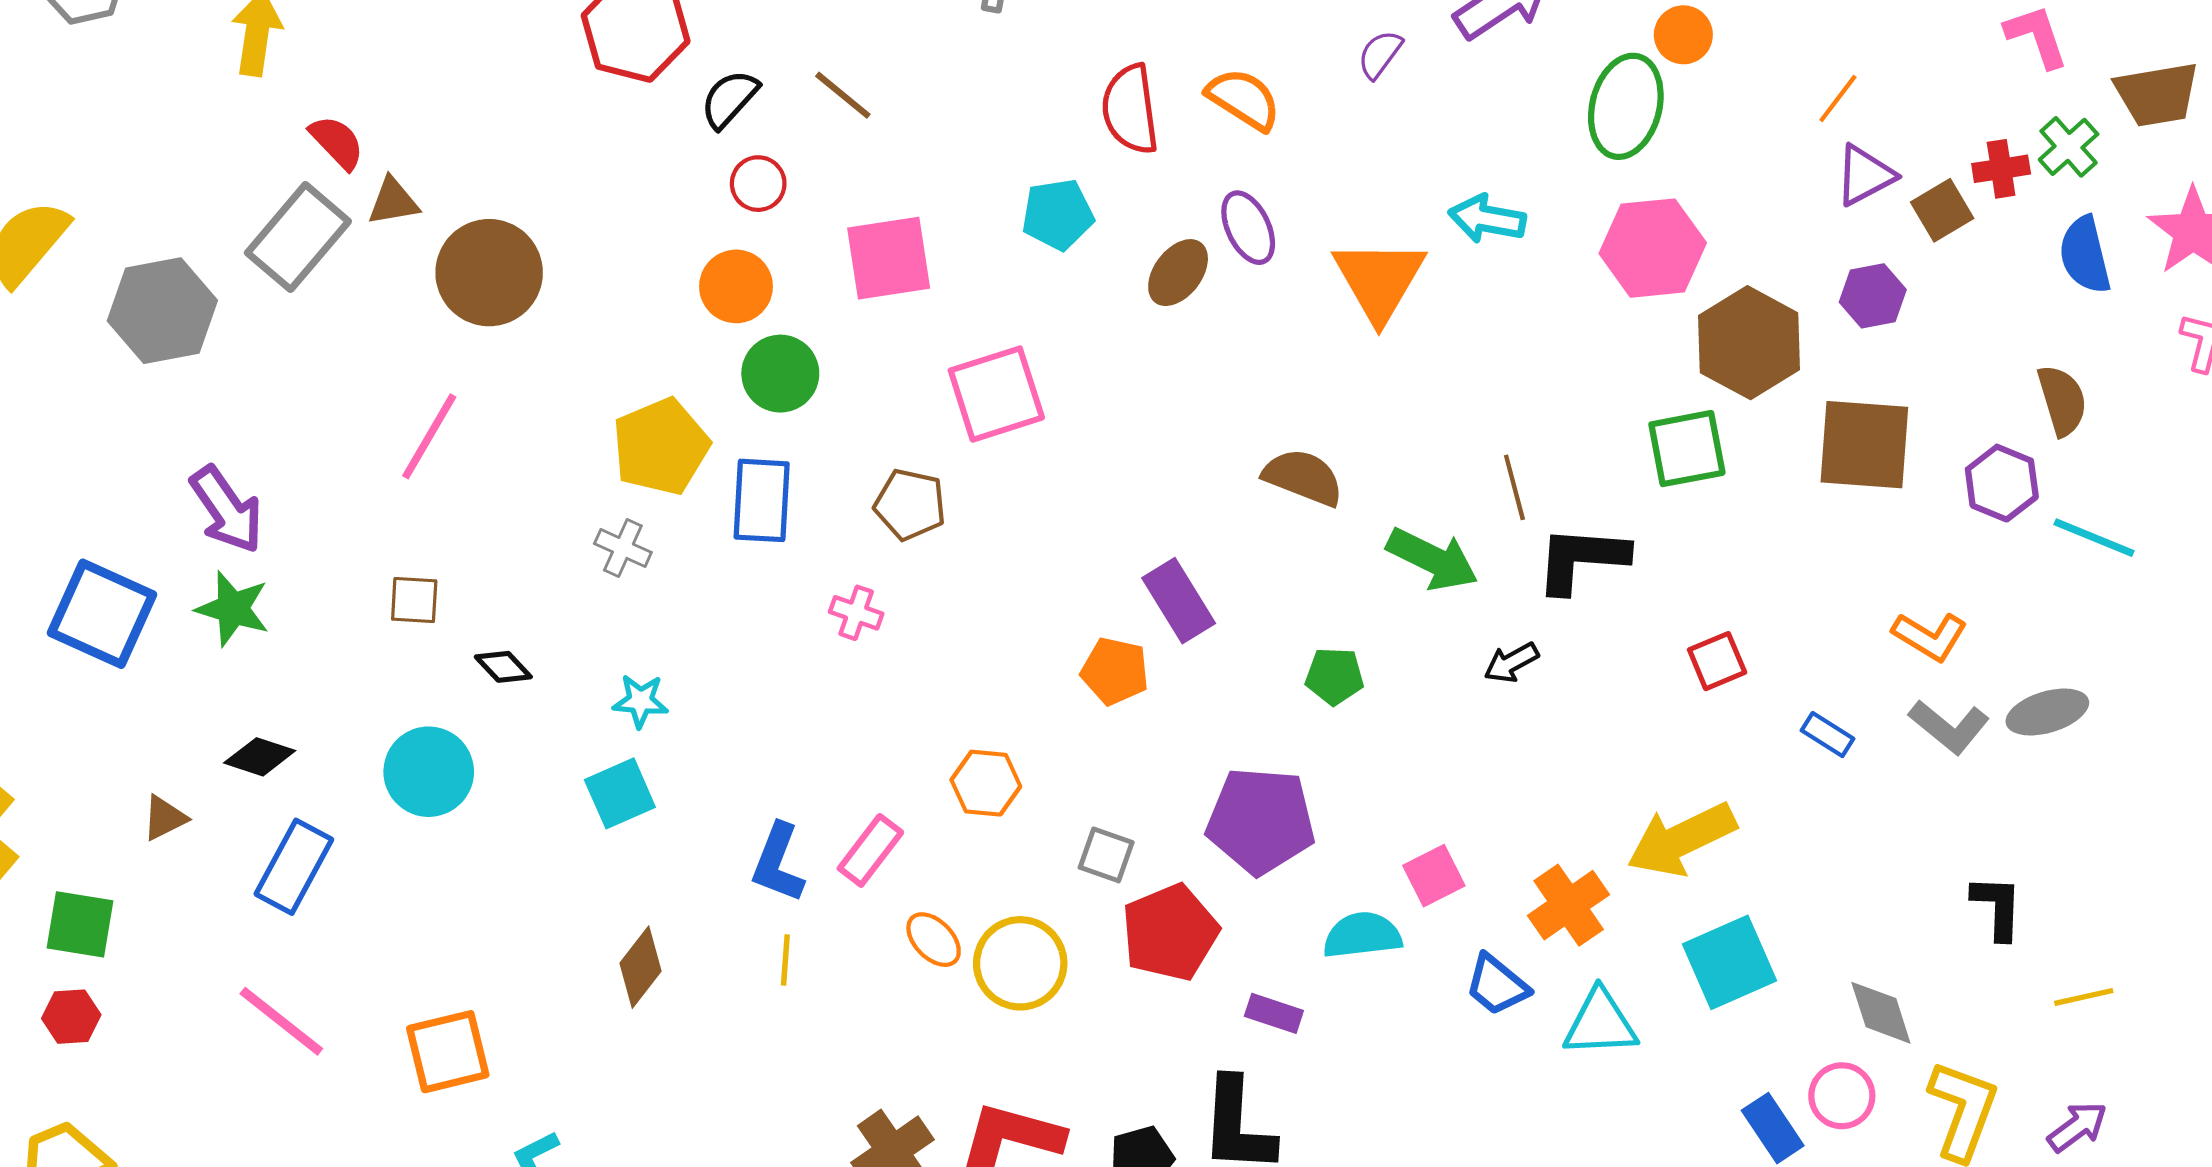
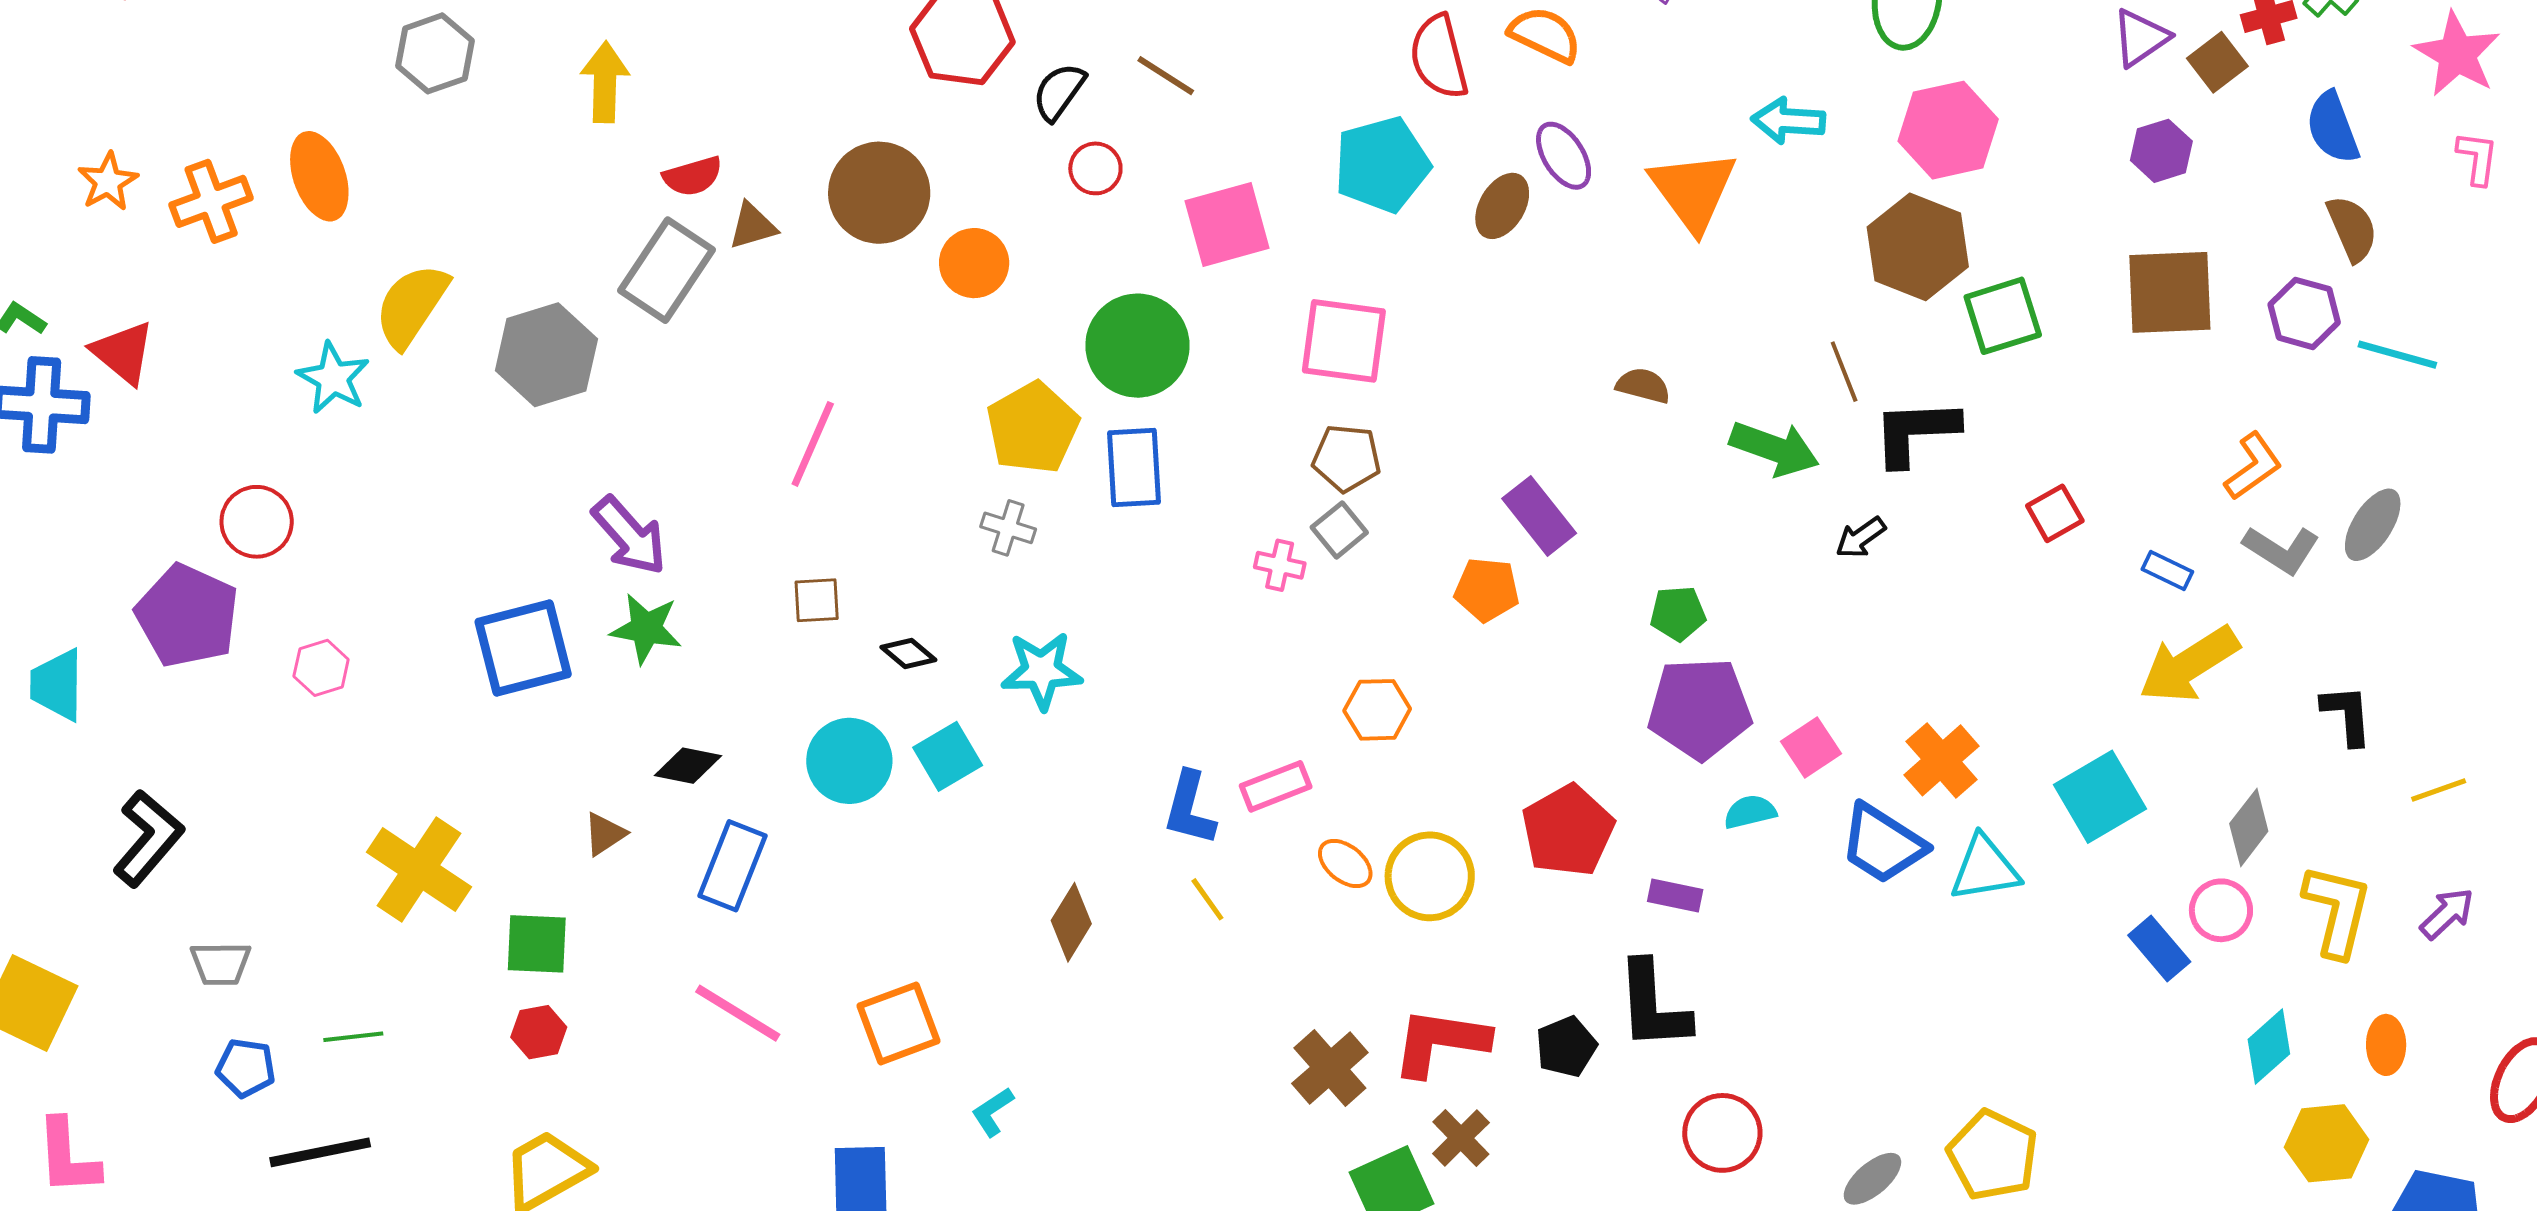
red semicircle: (337, 142) -> (693, 176), turned 124
cyan pentagon: (1058, 215) -> (1382, 164), size x1.4
blue semicircle: (2085, 255) -> (2333, 128), moved
brown circle: (489, 273) -> (879, 193), moved
orange circle: (736, 286) -> (974, 263), moved
brown hexagon: (1749, 343) -> (1918, 247), moved
green circle: (780, 374) -> (1137, 346), size x1.4
pink square: (996, 394) -> (1344, 341), turned 32
brown semicircle: (1303, 477) -> (1643, 386), size x0.7
brown pentagon: (910, 504) -> (1347, 458), moved
pink cross: (856, 613) -> (1280, 565), moved
blue square: (102, 614) -> (523, 648), turned -32
orange L-shape: (1930, 636) -> (2253, 466), turned -60
green pentagon: (1334, 676) -> (1678, 613), moved
cyan star: (640, 701) -> (1042, 671), size x1.5
gray ellipse: (2047, 712) -> (2373, 525), turned -34
cyan square: (620, 793) -> (948, 756), moved
purple pentagon: (1261, 821) -> (1700, 708), moved
yellow arrow: (1681, 839) -> (2189, 665), moved
pink rectangle: (870, 850) -> (1276, 786), turned 38
gray square: (1106, 855) -> (1339, 530), moved, turned 38
cyan semicircle: (1362, 935) -> (1750, 812), size x0.7
yellow line: (785, 960) -> (1207, 899), turned -33
blue trapezoid: (1497, 985) -> (1883, 844), size x1.4
gray diamond: (1881, 1013) -> (2249, 827), turned 62

